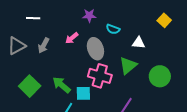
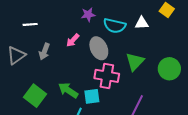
cyan semicircle: (113, 29) -> (115, 26), size x1.5
white triangle: (139, 43) -> (142, 23), moved

